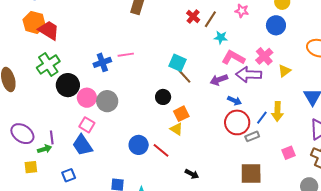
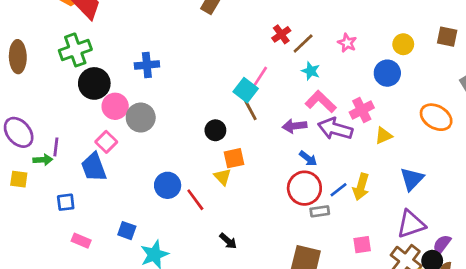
pink line: (126, 55) -> (260, 76), moved, turned -63

